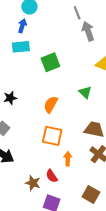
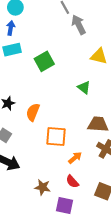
orange semicircle: (51, 104) -> (33, 112), moved
orange arrow: (68, 159) -> (75, 158), turned 56
red semicircle: (52, 176) -> (72, 182), moved

